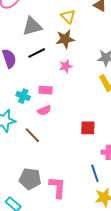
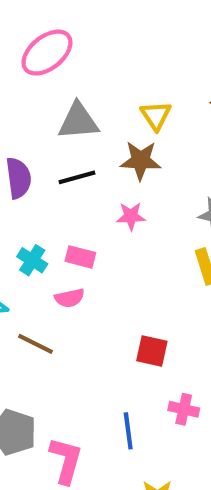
brown line: (32, 135) -> (35, 344), turned -30
blue line: (95, 173) -> (128, 431), moved

